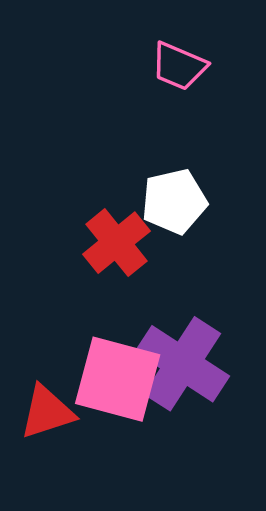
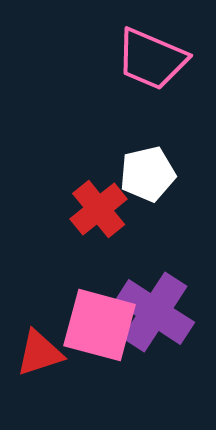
pink trapezoid: (179, 66) -> (152, 59), size x1.5

